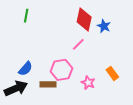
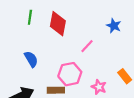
red diamond: (84, 19) -> (58, 24), moved
blue semicircle: (26, 69) -> (31, 59), moved, turned -70

